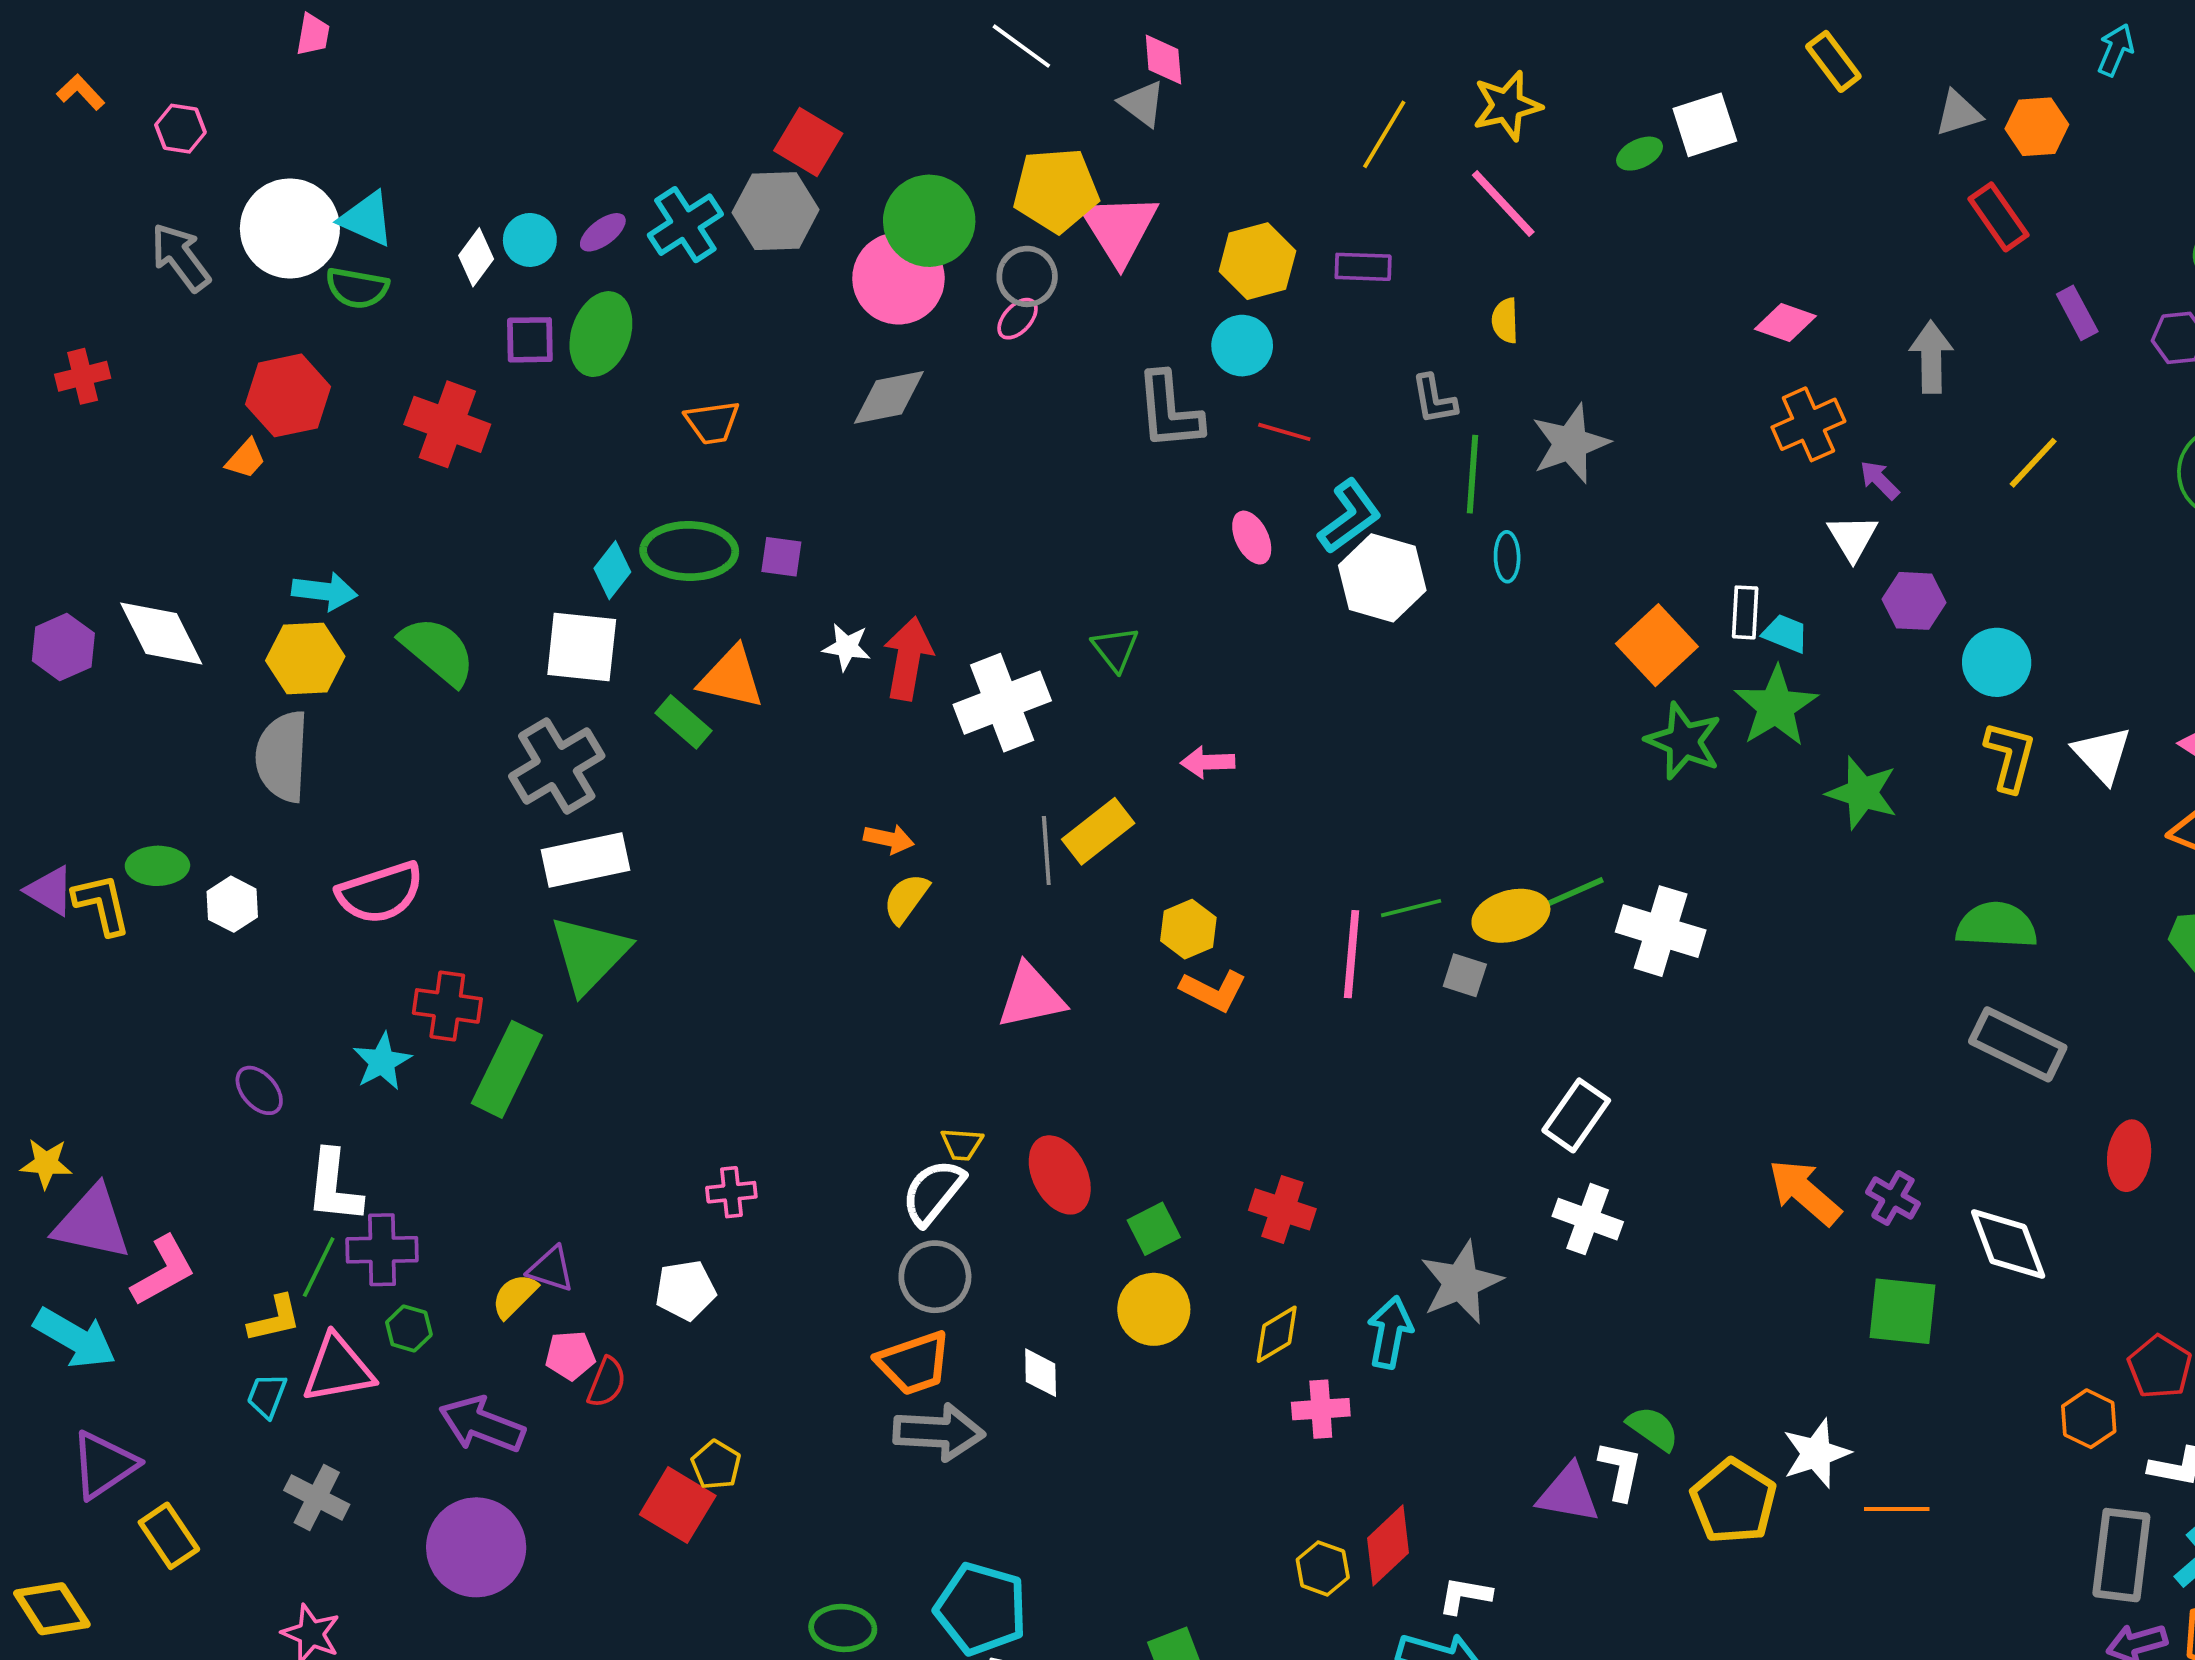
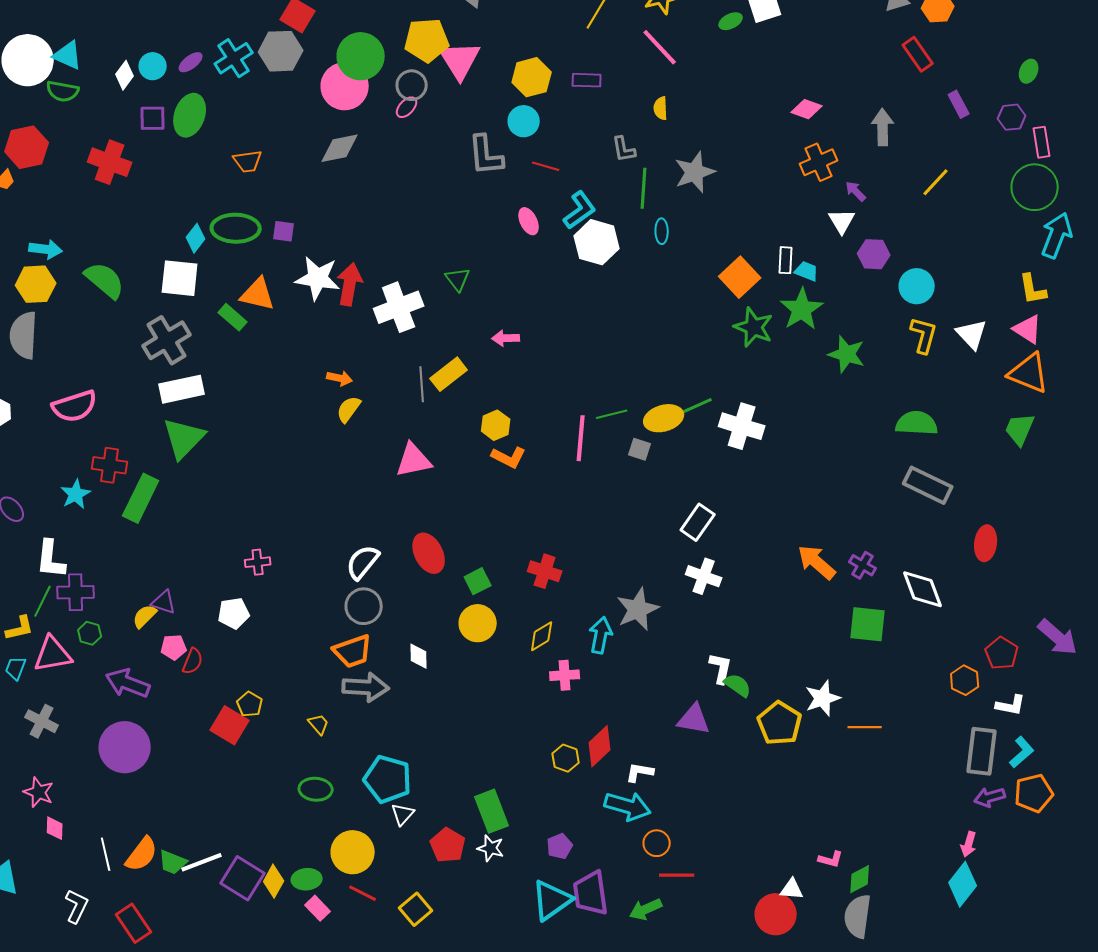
white star: (847, 647) -> (318, 278), size x1.8
yellow trapezoid: (962, 1144) -> (319, 724), moved, turned -135
white L-shape: (1620, 1471) -> (721, 668), moved

